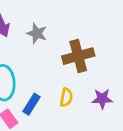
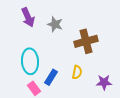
purple star: (102, 99) -> (104, 82), moved

